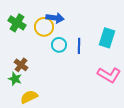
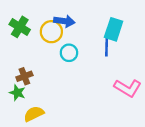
cyan rectangle: (107, 38) -> (114, 29), moved
blue line: (79, 46) -> (107, 47), moved
brown cross: (21, 65) -> (24, 76), turned 32

